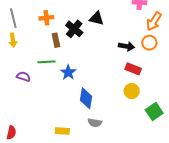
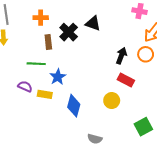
black arrow: (127, 46) -> (121, 56), turned -84
purple semicircle: (23, 77) -> (25, 86), moved
yellow circle: (132, 91) -> (112, 101), moved
gray semicircle: (95, 123) -> (95, 139), moved
yellow rectangle: (62, 131) -> (45, 94), moved

